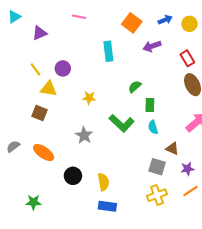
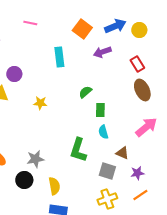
blue arrow: (165, 20) -> (115, 26), size x1.5
green L-shape: (122, 123) -> (78, 150), moved, turned 65
gray star: (84, 135) -> (35, 159), moved, turned 30

